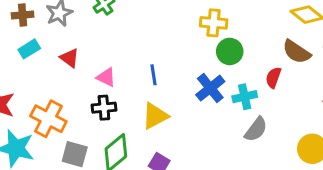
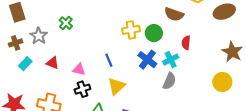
yellow cross: (214, 23) -> (131, 30), moved
brown semicircle: (297, 52) -> (174, 14), moved
gray semicircle: (256, 129) -> (169, 81), moved

